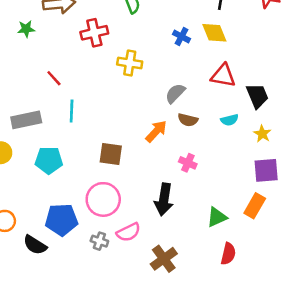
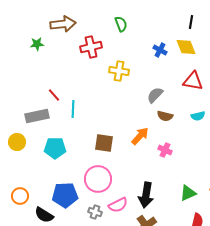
red line: (54, 78) -> (54, 95), moved
orange arrow: (156, 131) -> (140, 136), moved
black arrow: (164, 199) -> (146, 195), moved

